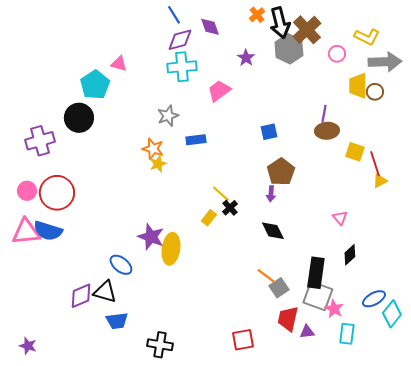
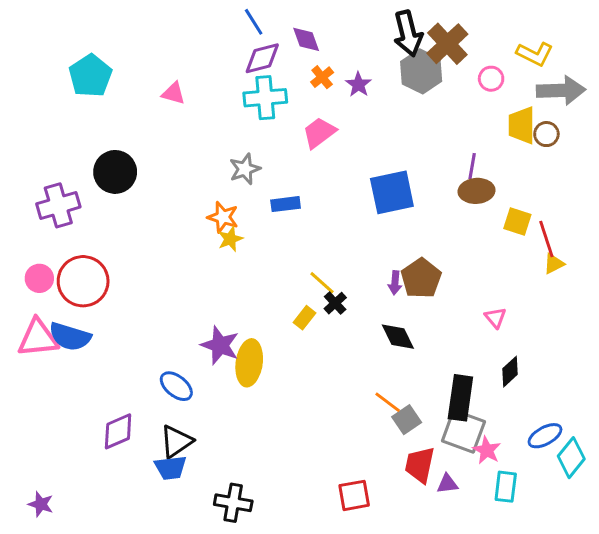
orange cross: (257, 15) -> (322, 77), moved
cyan pentagon: (95, 85) -> (90, 76), moved
blue square: (269, 132) -> (392, 192), size x1.8
brown pentagon: (281, 172) -> (421, 278), moved
black triangle: (105, 292) -> (176, 442), moved, turned -50

